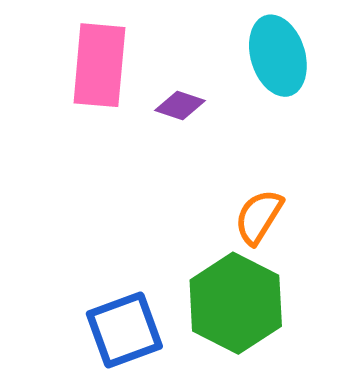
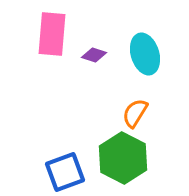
cyan ellipse: (278, 56) -> (145, 54), moved

